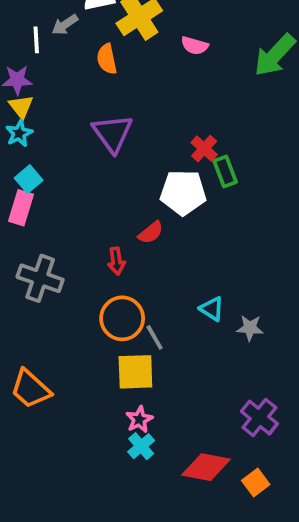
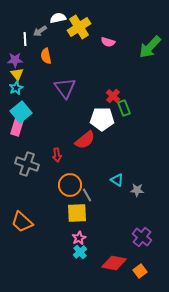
orange semicircle: (107, 59) -> (46, 56), moved
cyan square: (29, 179) -> (21, 112), size x1.5
red semicircle: (151, 233) -> (85, 140), size x1.5
red arrow: (116, 261) -> (57, 155), moved

